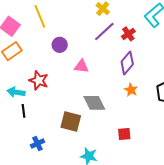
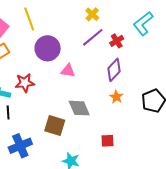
purple circle: (60, 45) -> (48, 48), size x1.6
red star: (39, 80) -> (25, 83), turned -30
blue cross: (37, 143) -> (20, 146), size x1.6

